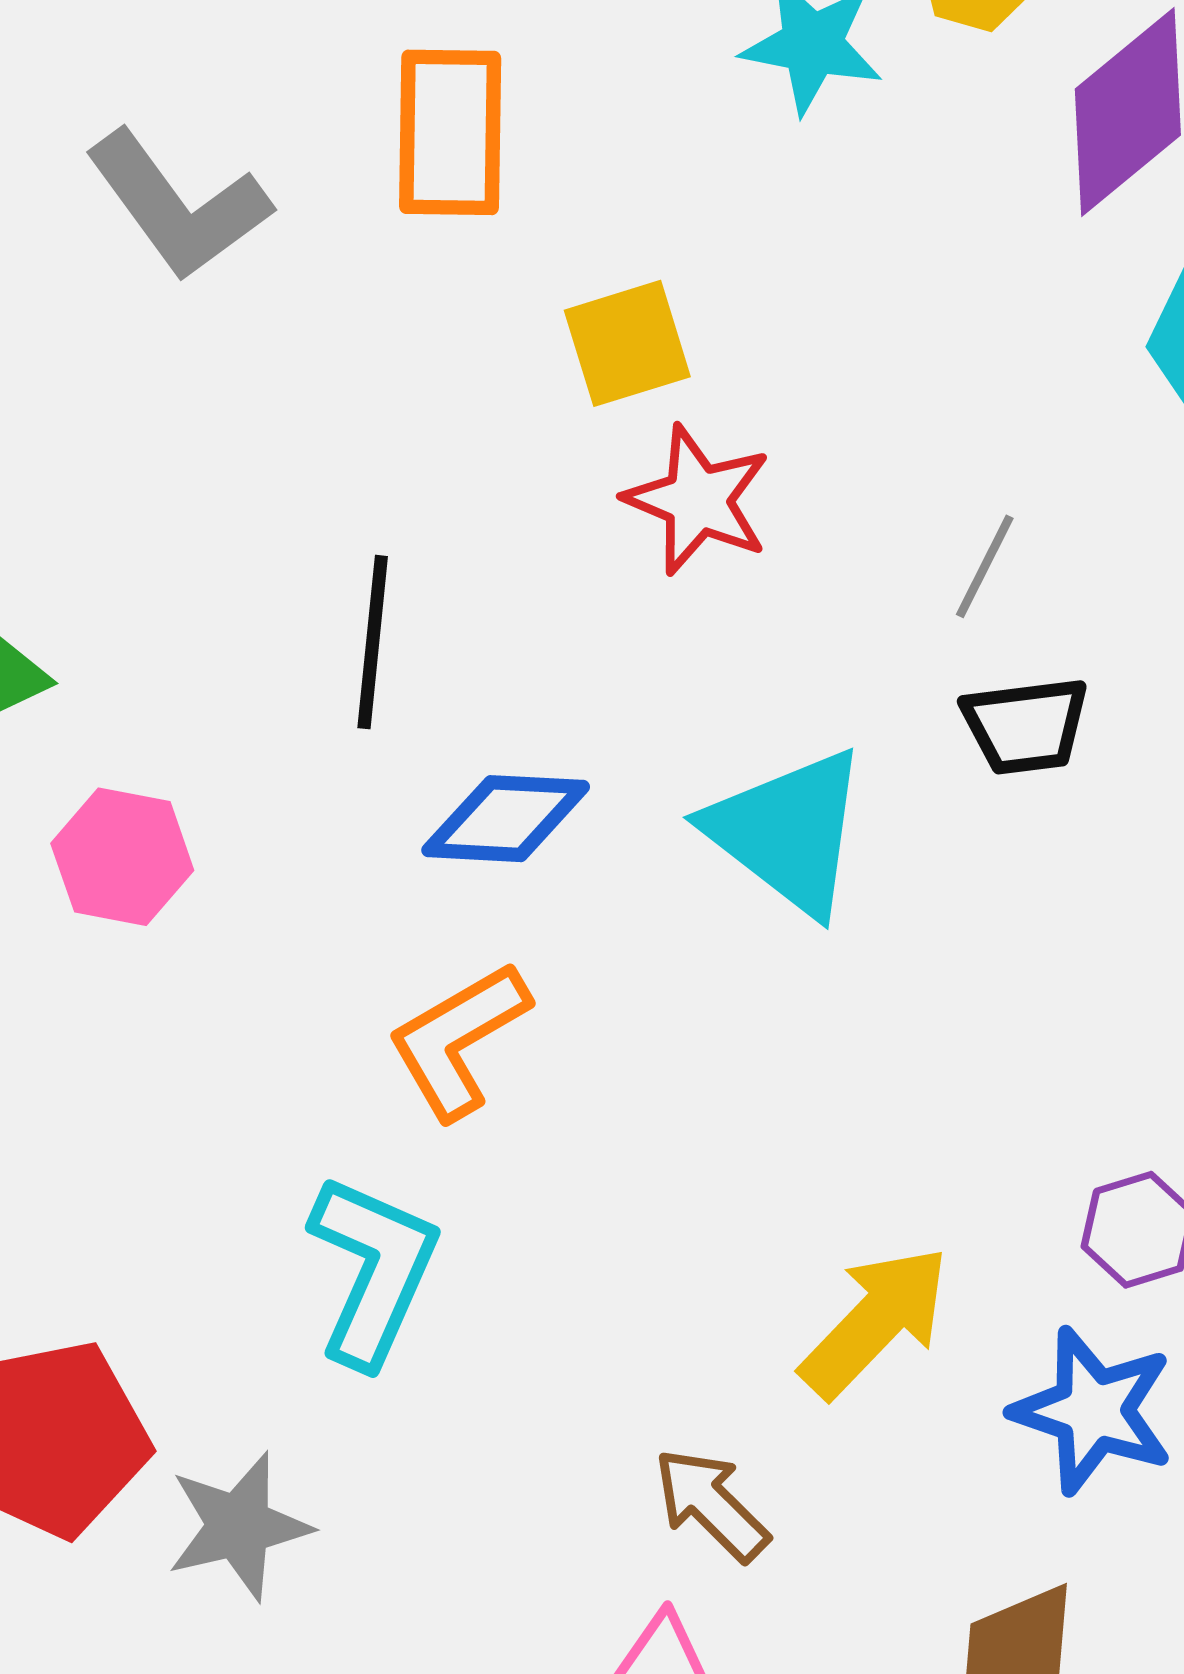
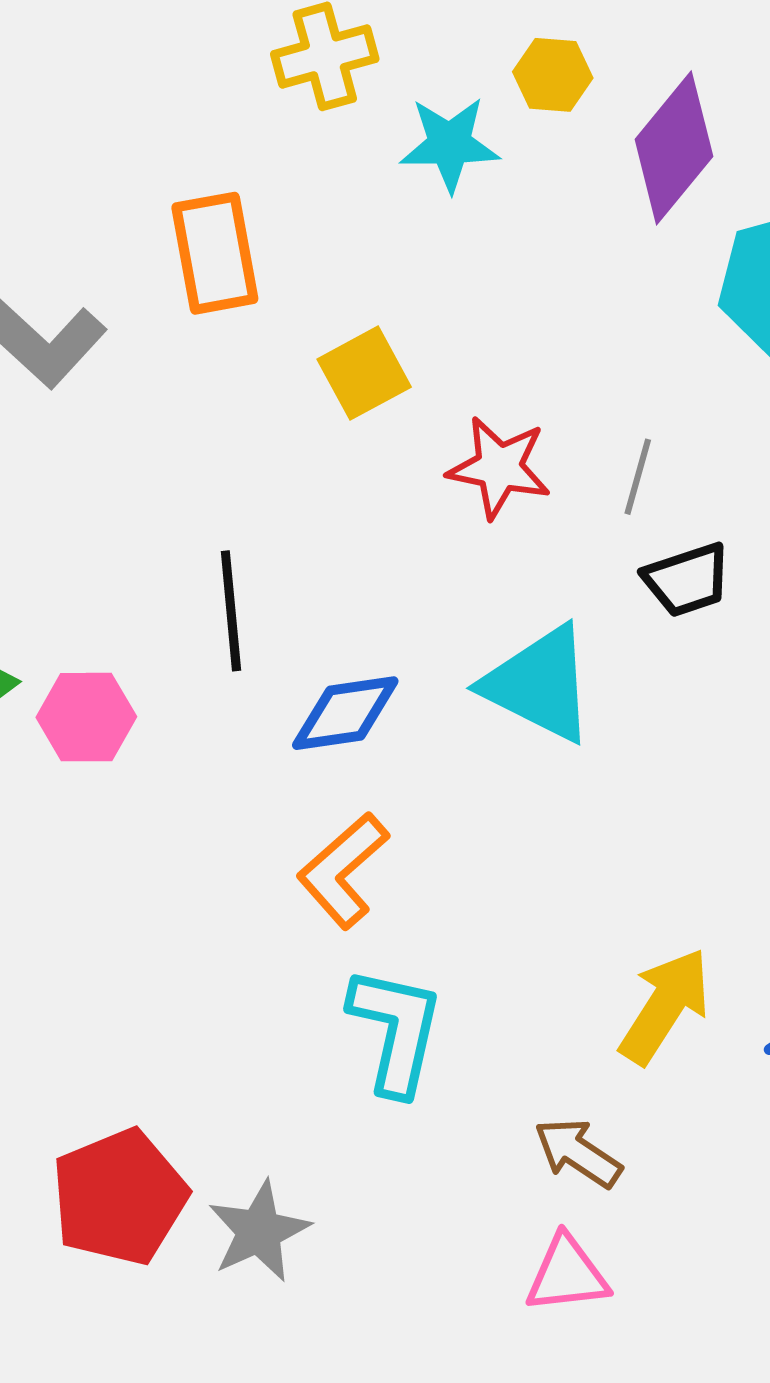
red star: (698, 500) -> (499, 468), moved
pink hexagon: (122, 857) -> (86, 717), moved
cyan L-shape: (373, 1270) -> (396, 1030), moved

